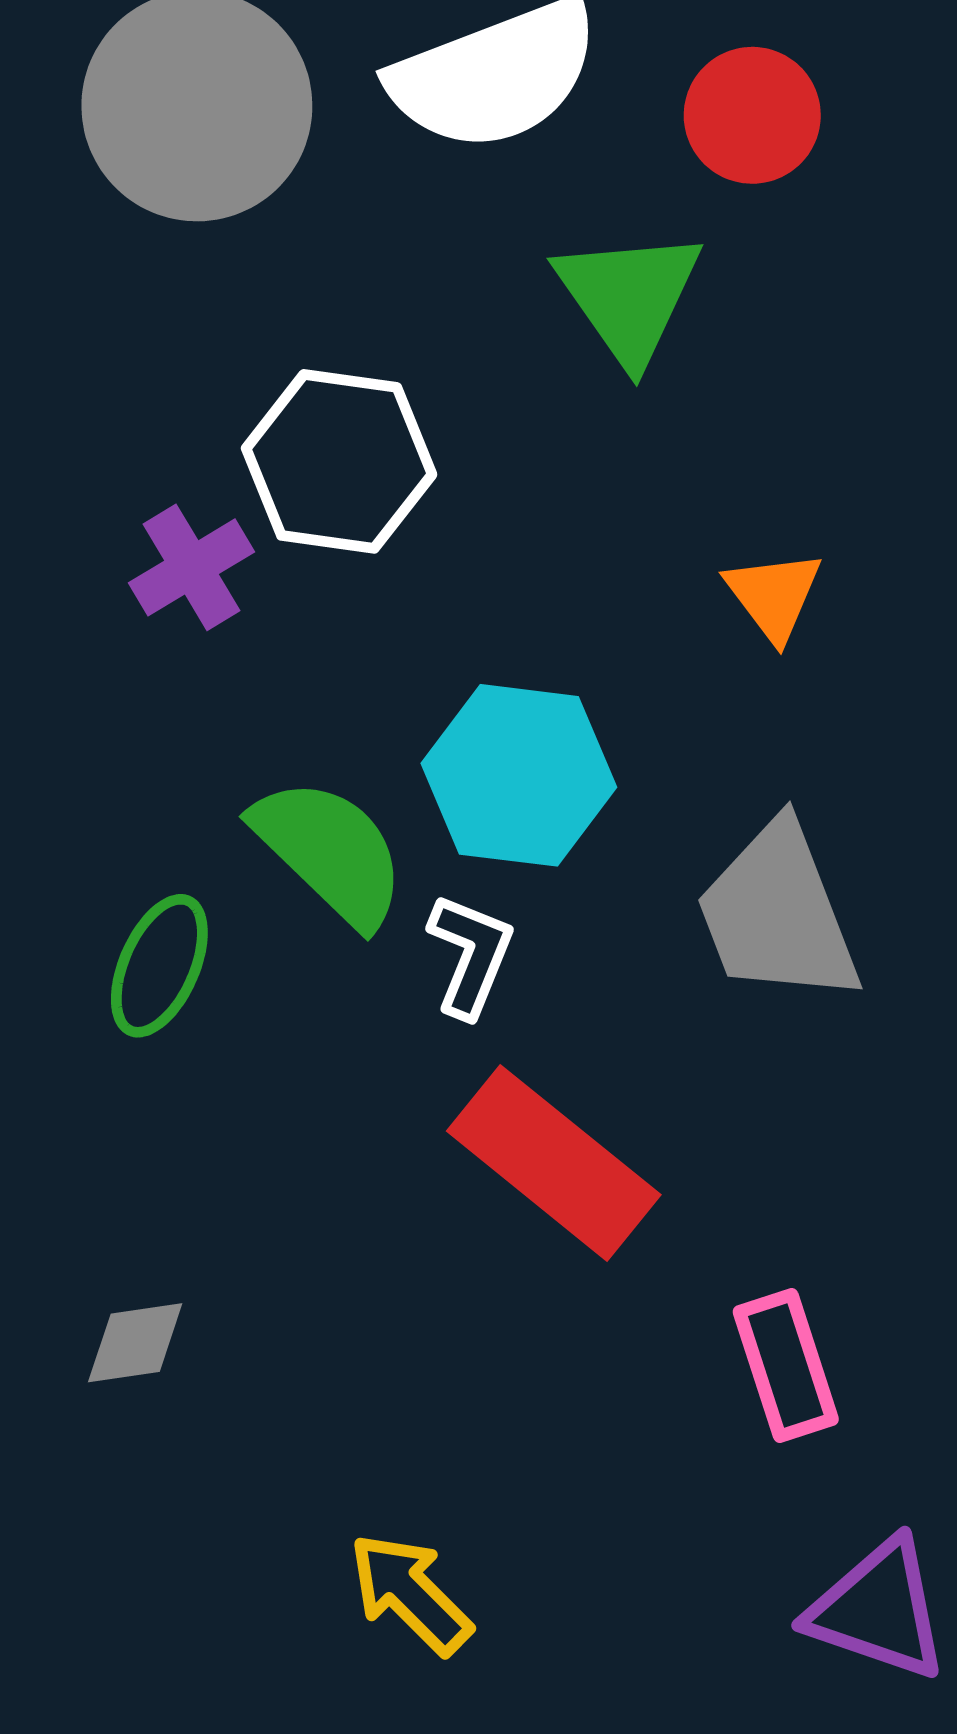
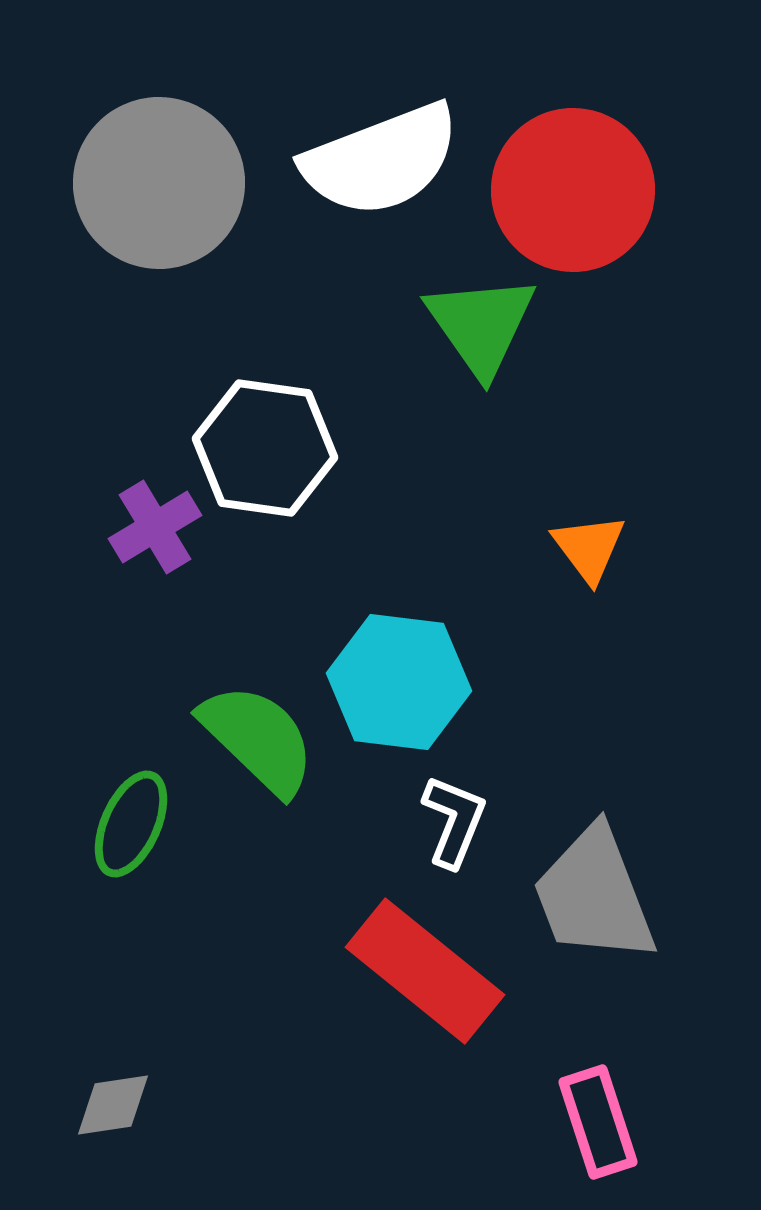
red circle: (752, 115) -> (573, 190), size x1.6
gray trapezoid: (778, 913) -> (594, 895), moved
white L-shape: (471, 955) -> (454, 821), moved

